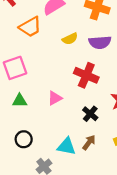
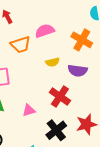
black cross: (90, 114) -> (56, 130), size x1.5

